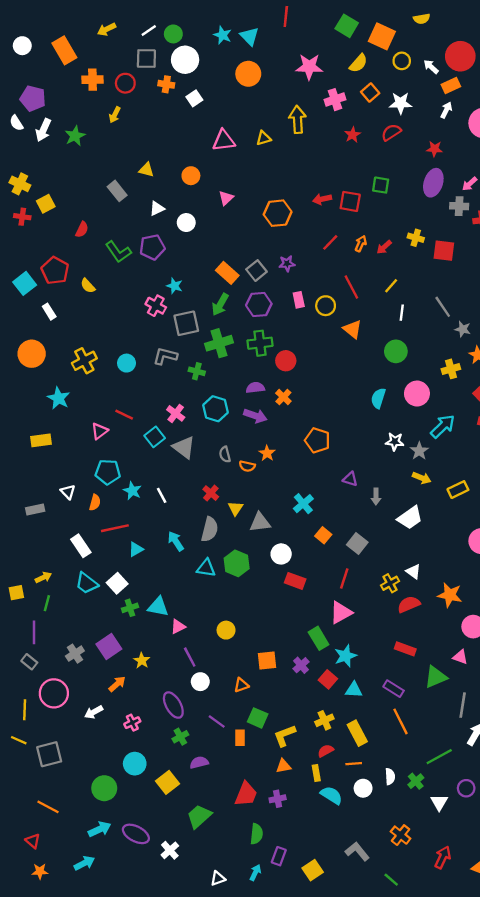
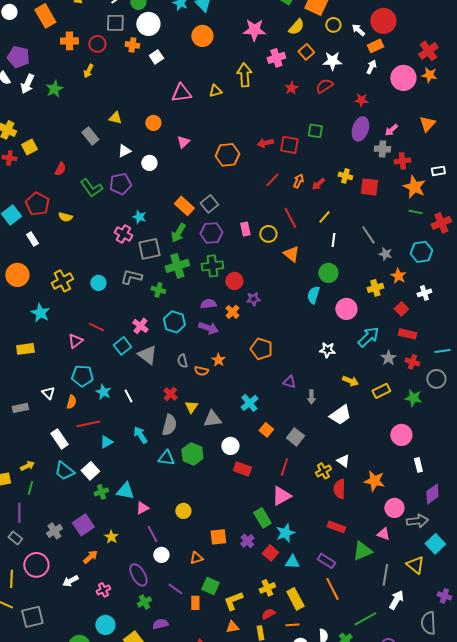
purple star: (287, 264) -> (253, 299), moved
yellow semicircle: (88, 286) -> (65, 217), turned -32
cyan semicircle: (378, 398) -> (313, 295), moved
gray star: (419, 451) -> (388, 358), moved
red semicircle: (409, 604) -> (339, 489), turned -66

